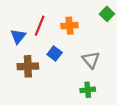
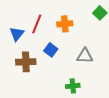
gray triangle: (91, 60) -> (85, 56), turned -48
green cross: (88, 90) -> (73, 86), moved

